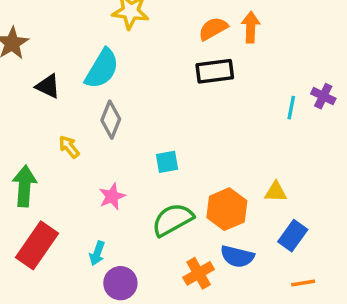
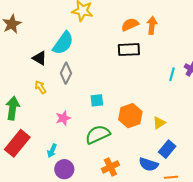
black triangle: (48, 86) -> (40, 58), moved
yellow triangle: (276, 192) -> (159, 123), turned -40
orange hexagon: (227, 209) -> (130, 116), moved
blue semicircle: (237, 256) -> (149, 164), moved

